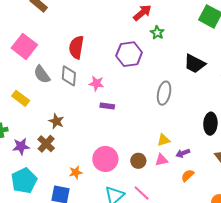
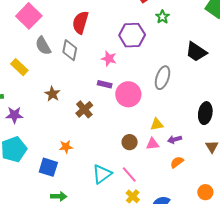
pink star: (96, 83) -> (109, 59), moved
brown cross: (46, 144) -> (84, 109), moved
pink circle: (105, 159) -> (128, 94), moved

